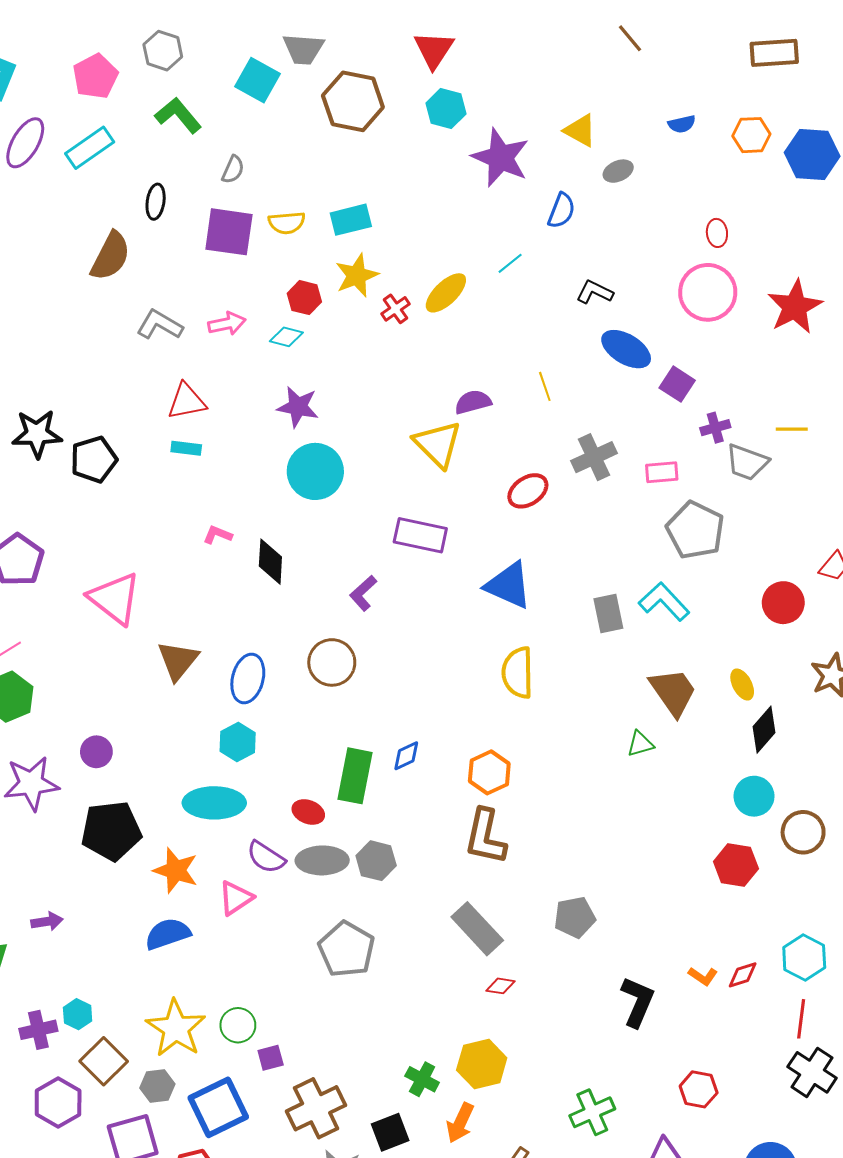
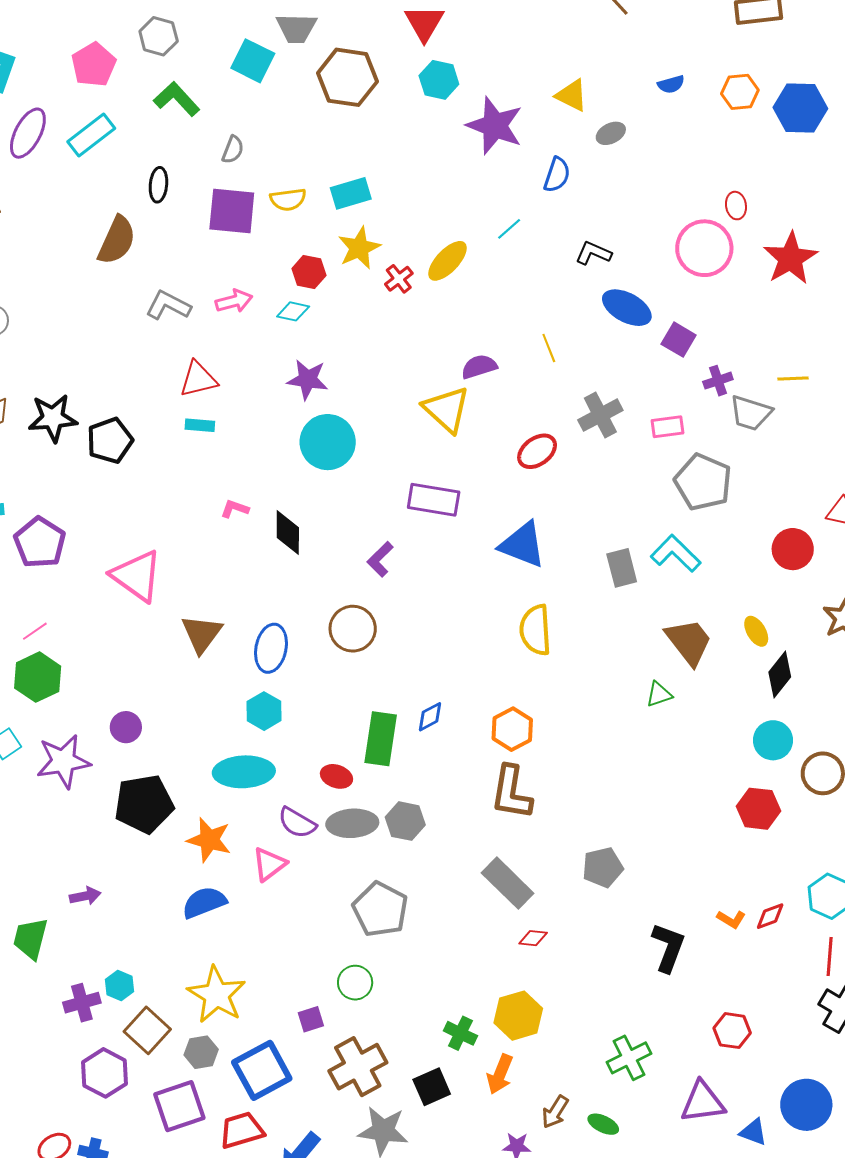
red ellipse: (717, 233) -> (736, 206), moved
green circle: (238, 1025) -> (355, 983), moved

